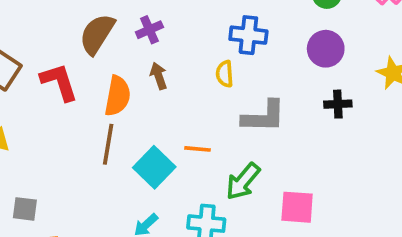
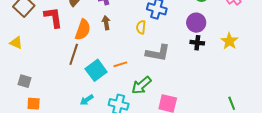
black cross: (338, 104) -> (197, 43), moved
orange line: (197, 149) -> (120, 64), turned -32

